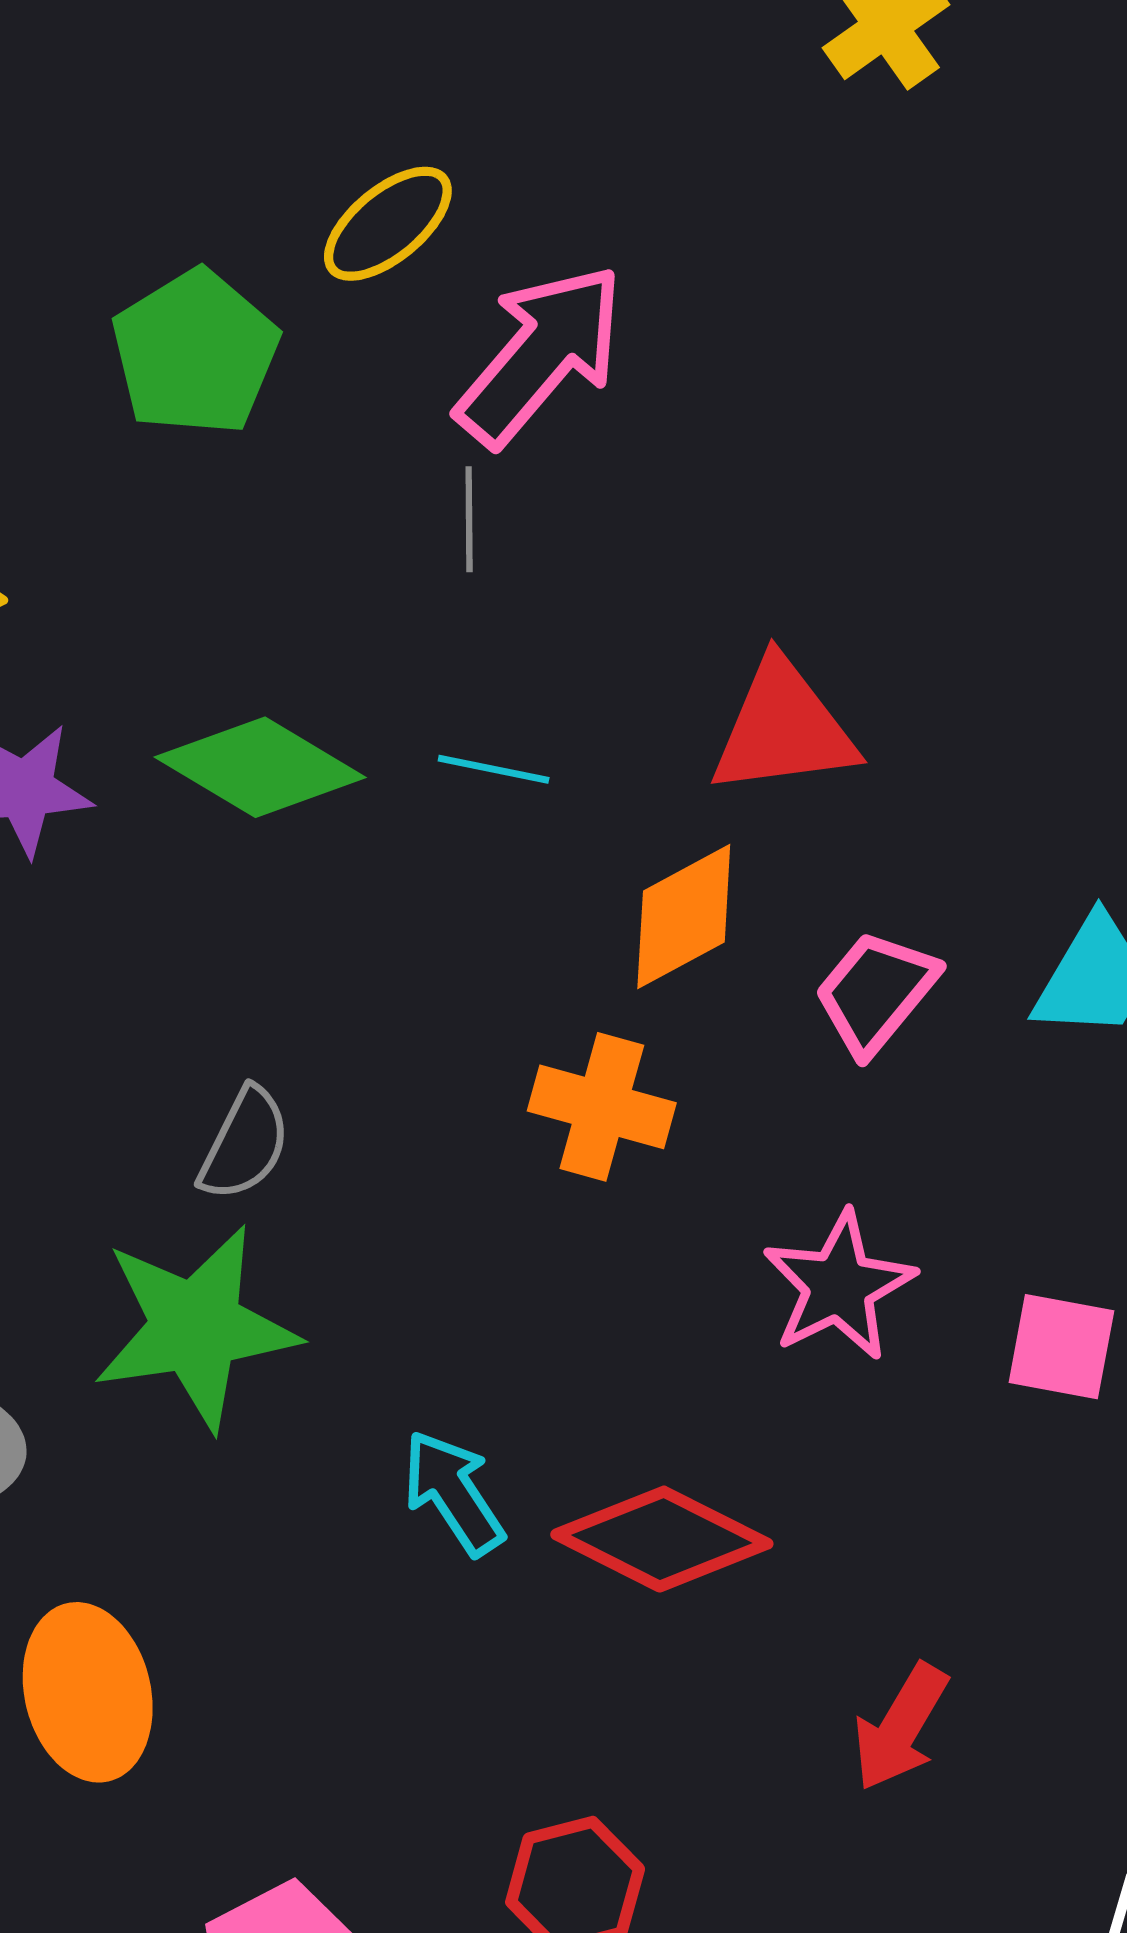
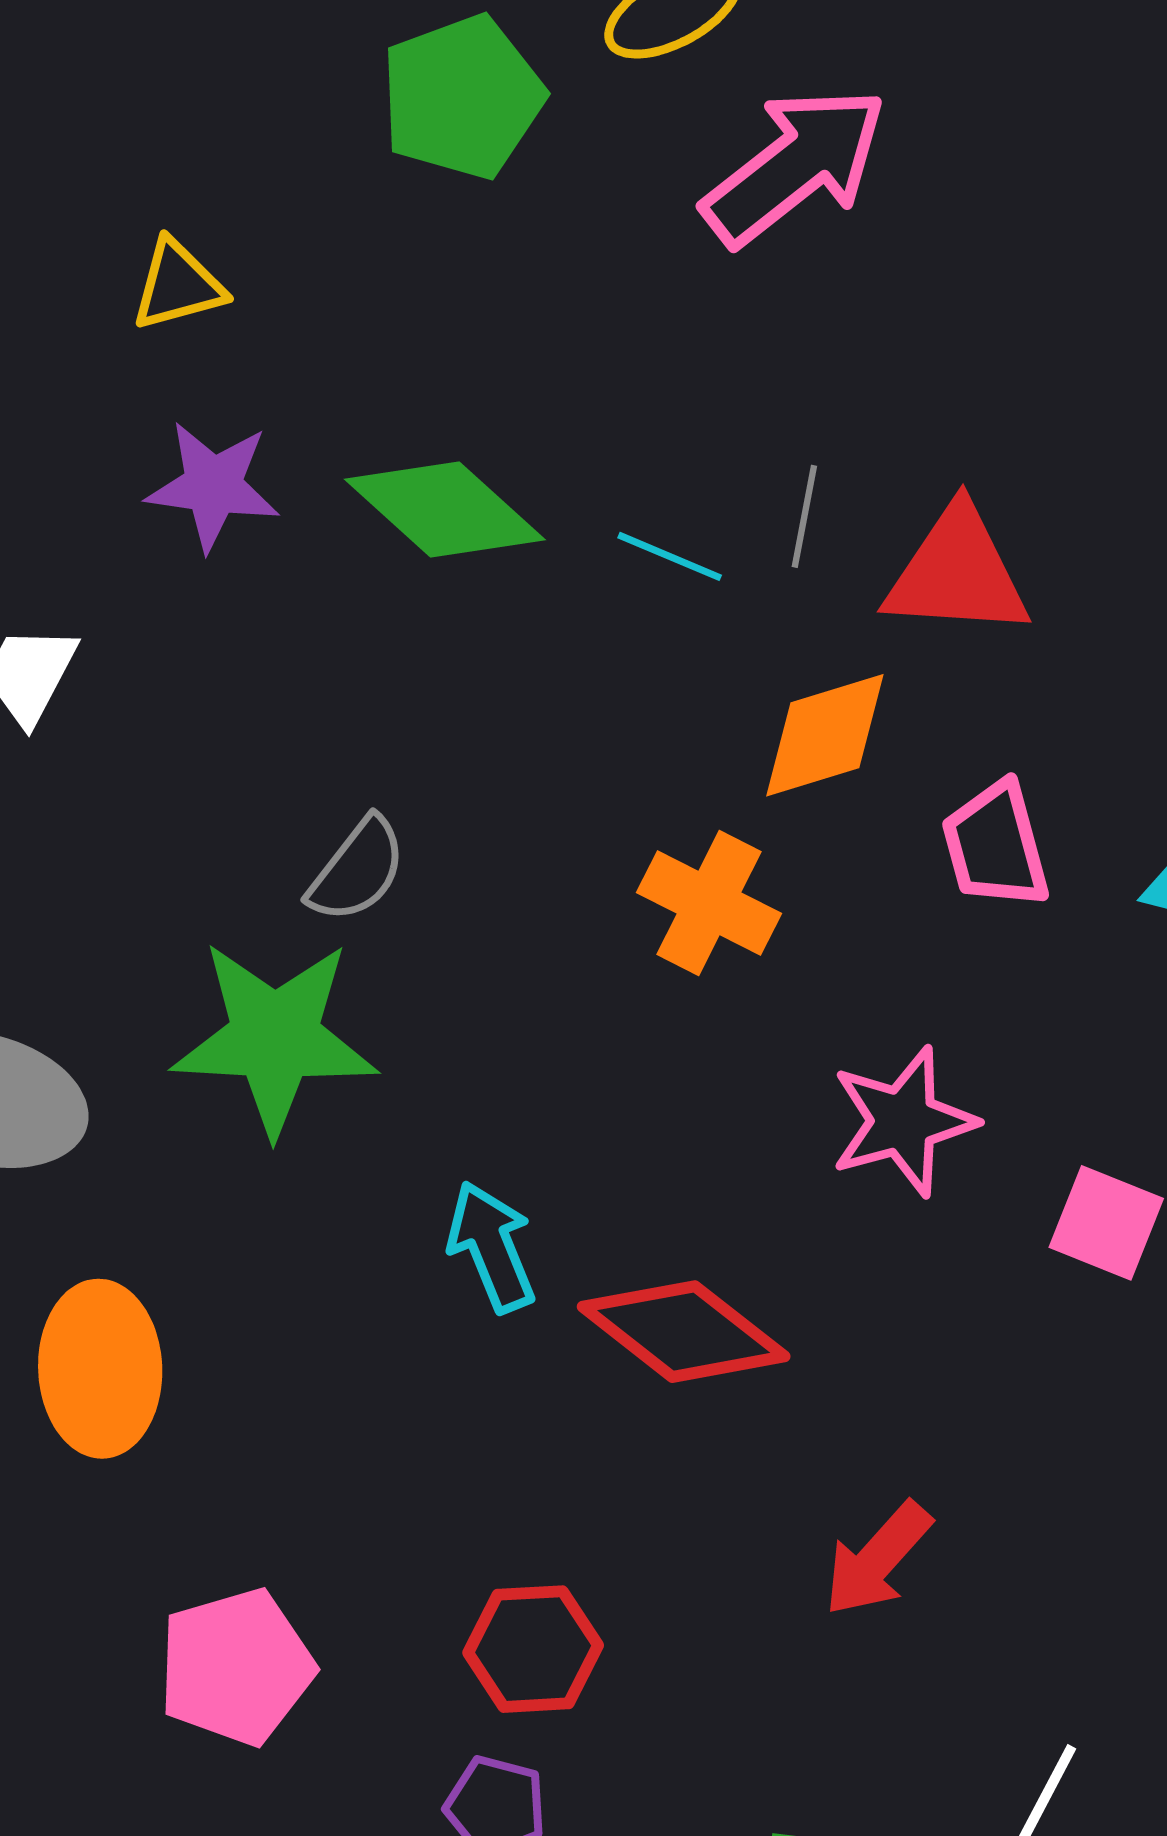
gray line: (469, 519) -> (804, 516), moved
pink trapezoid: (876, 992) -> (995, 845), turned -66

